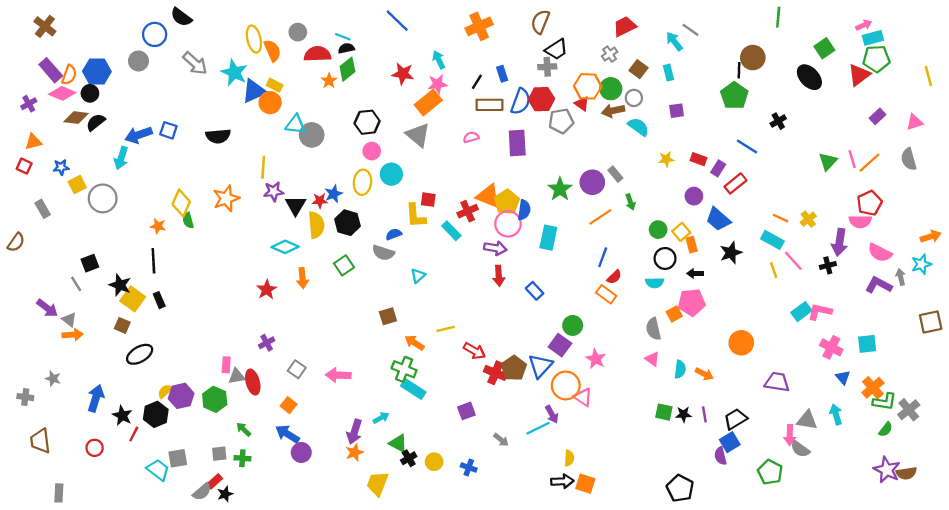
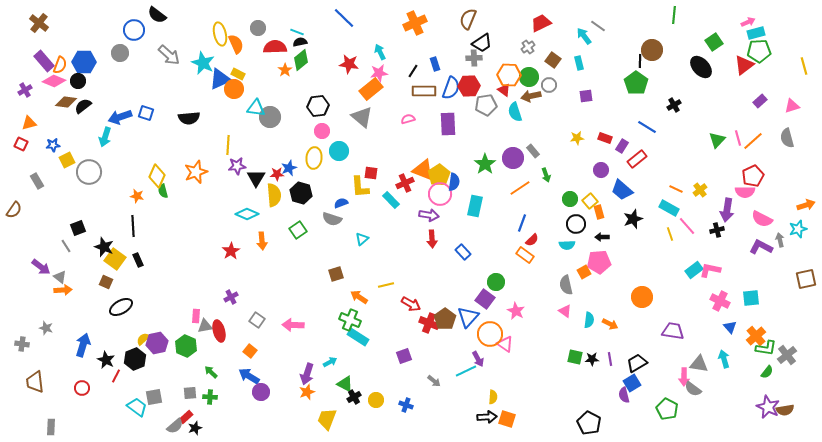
cyan semicircle: (638, 127) -> (515, 112), moved, turned -144

